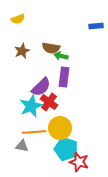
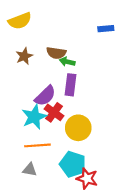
yellow semicircle: (18, 19) -> (20, 21), size x1.5
yellow circle: (60, 128) -> (78, 128), moved
gray triangle: (22, 146) -> (30, 170), moved

